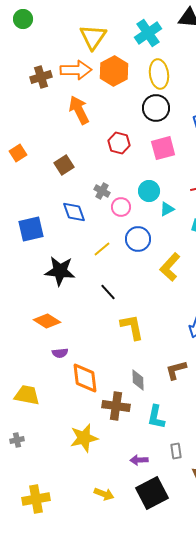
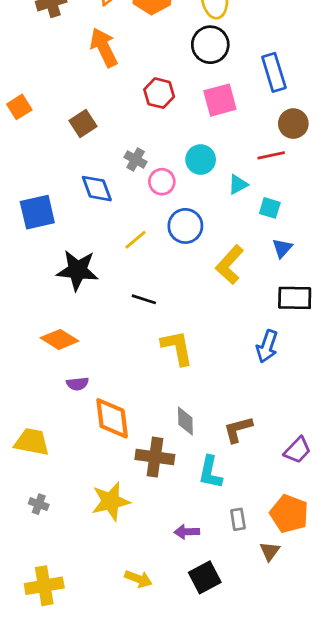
cyan triangle: (167, 209) -> (238, 184), moved
black line: (108, 292) -> (144, 299), turned -30
brown L-shape: (176, 370) -> (238, 429), moved
gray cross: (17, 440) -> (39, 504), moved, turned 32
black square: (152, 493) -> (205, 577), size x0.7

